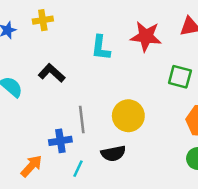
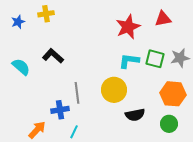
red star: (146, 36) -> (128, 27), turned -30
cyan L-shape: (101, 48) -> (129, 61), moved, turned 90
black semicircle: (113, 153) -> (135, 115), moved

